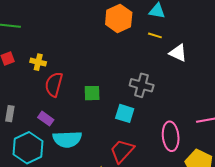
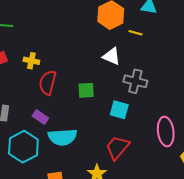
yellow line: (155, 35) -> (136, 33), moved
white triangle: (178, 53) -> (112, 56), moved

